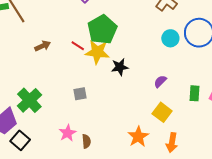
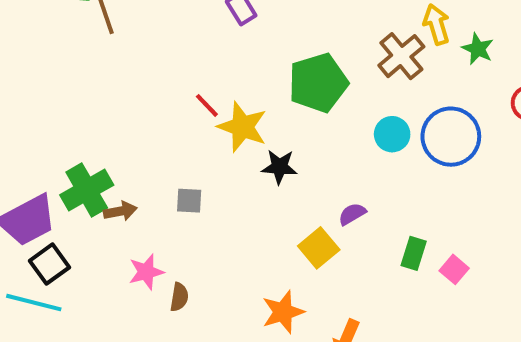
green pentagon: (102, 29) -> (318, 83), moved
brown arrow: (43, 46) -> (120, 211), moved
yellow square: (162, 112) -> (319, 248), moved

